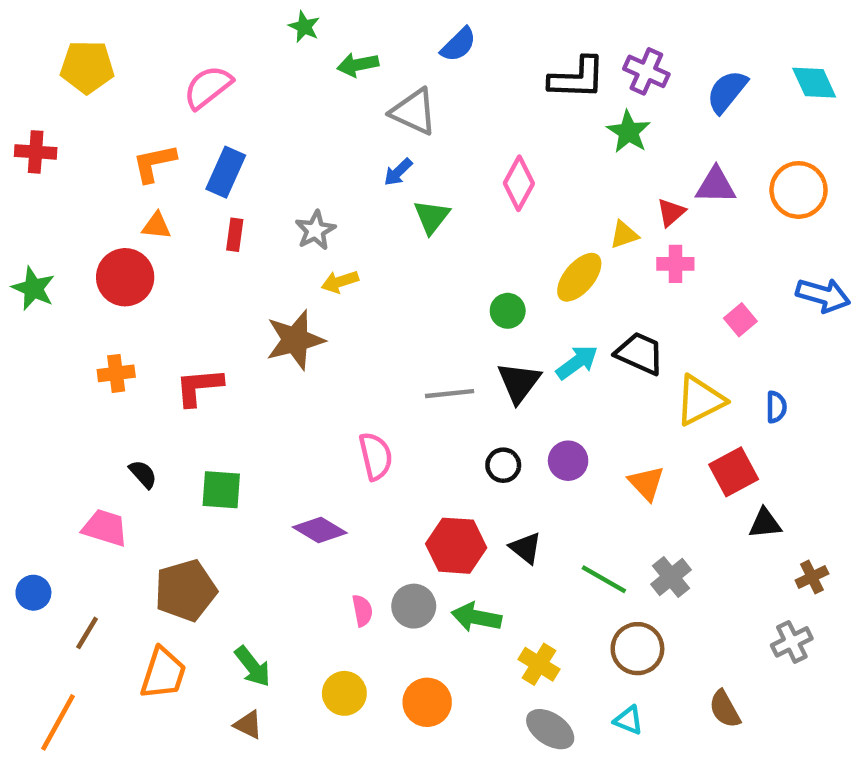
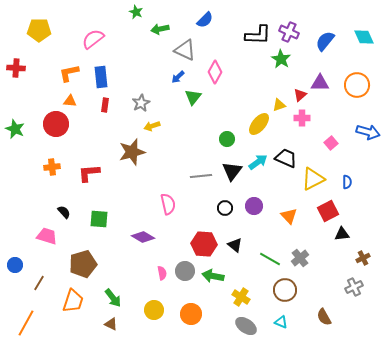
blue rectangle: (226, 172) -> (101, 77), turned -30
pink diamond: (519, 183) -> (215, 72), moved

